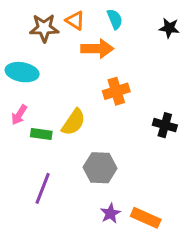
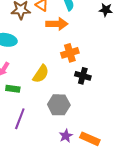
black cross: (165, 125) -> (83, 76), moved
green rectangle: (41, 134) -> (13, 89), moved

